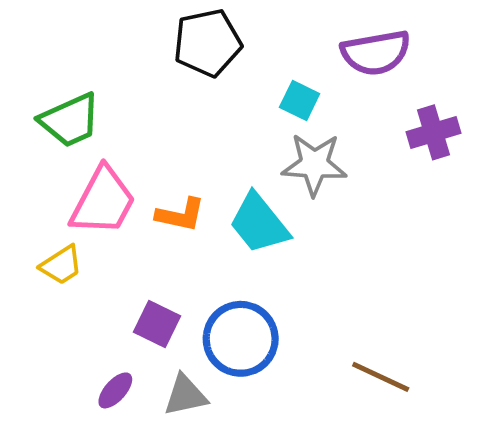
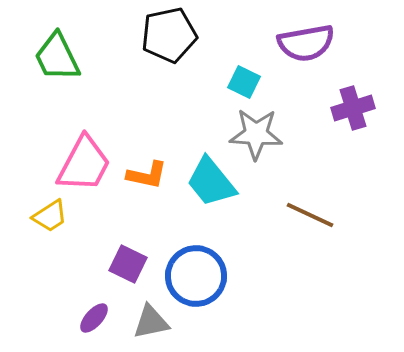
green trapezoid: (70, 120) -> (57, 57), moved, turned 88
brown line: (381, 377) -> (310, 215), moved

